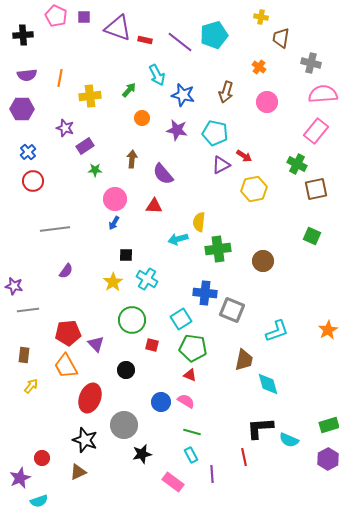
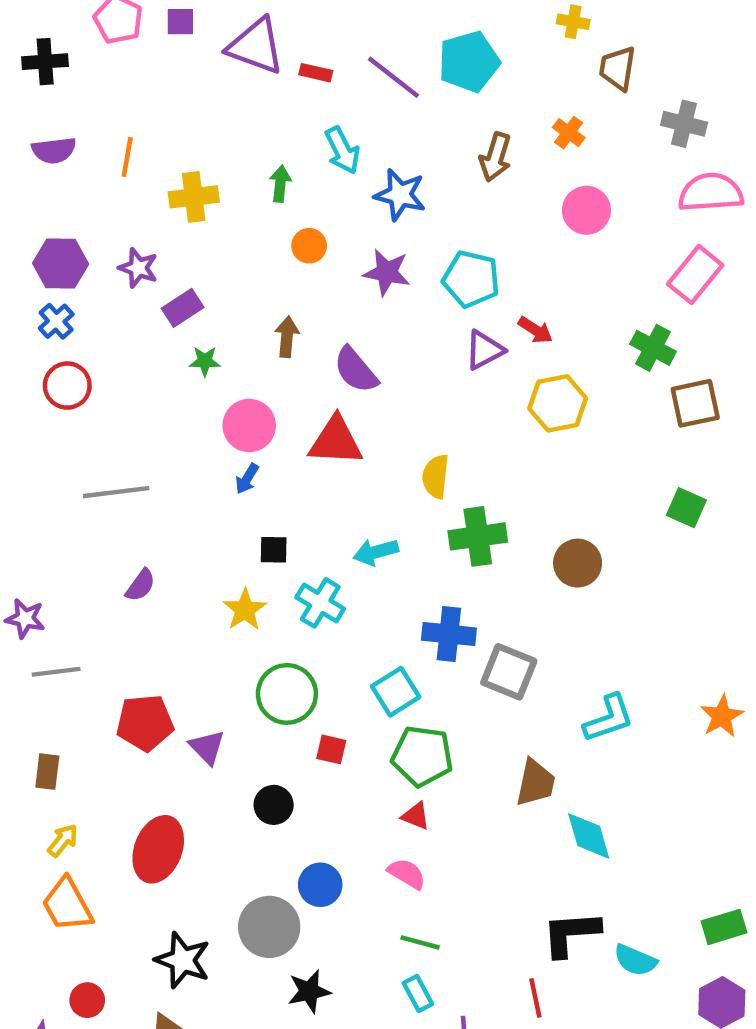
green arrow: (129, 90) -> (280, 184), turned -35
brown arrow: (226, 92) -> (495, 157), moved
purple hexagon: (22, 109) -> (61, 264), moved
red triangle: (154, 206) -> (336, 441), size x1.5
cyan arrow: (178, 239) -> (376, 552), moved
orange trapezoid: (66, 366) -> (67, 905), moved
red ellipse: (90, 398) -> (158, 849), moved
blue circle: (161, 402) -> (320, 885), moved

